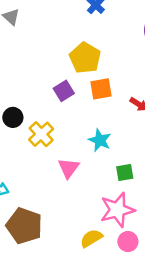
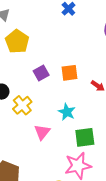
yellow pentagon: (85, 58) -> (17, 41), moved
green square: (125, 172) -> (85, 137), size x1.5

